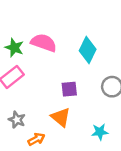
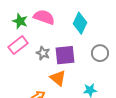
purple square: (69, 89) -> (65, 55), size x1.5
gray star: (17, 120) -> (43, 53), moved

